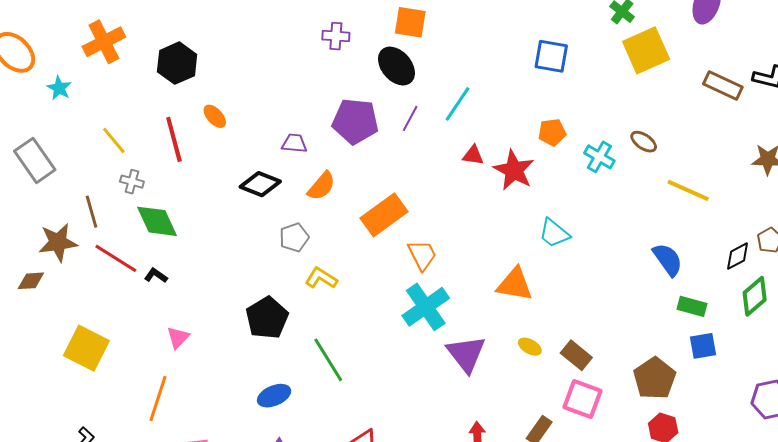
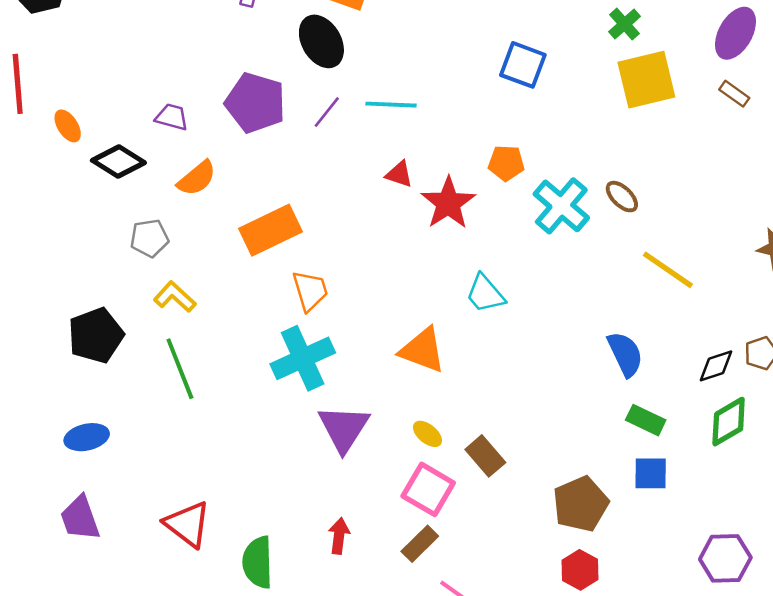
brown rectangle: (723, 86) -> (734, 94), moved, size x0.6
cyan line: (457, 104) -> (391, 105), turned 48
orange ellipse: (215, 116) -> (68, 126), moved
cyan cross: (599, 157) -> (561, 206), size x1.4
green line: (328, 360) -> (180, 369), moved
pink square: (583, 399) -> (428, 489), moved

